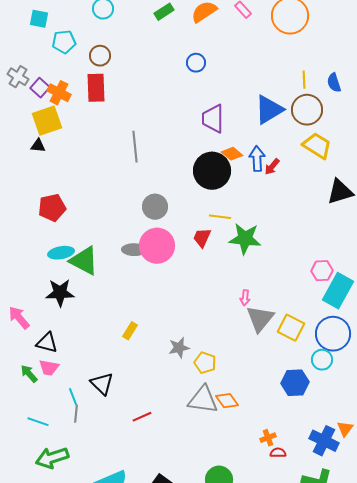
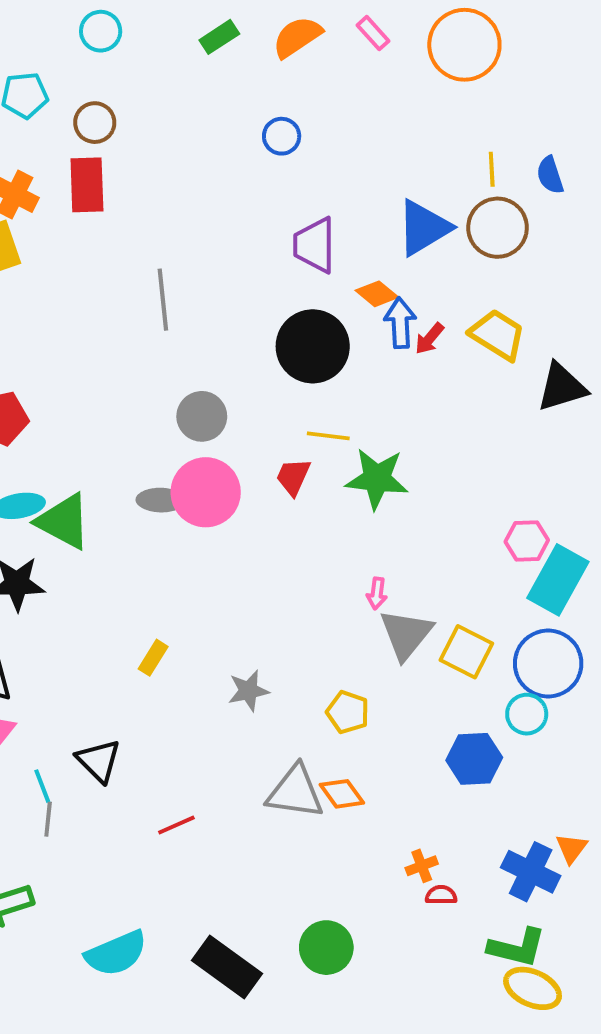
yellow trapezoid: (317, 146) -> (498, 335), moved
orange diamond: (232, 154) -> (377, 294), moved
yellow pentagon: (205, 363) -> (348, 712), moved

